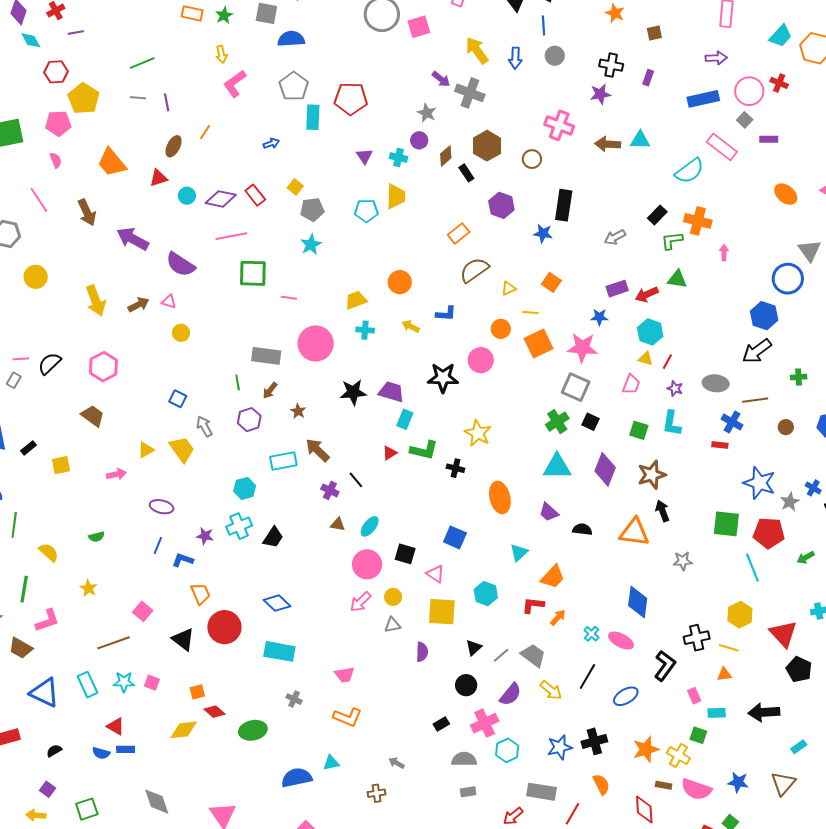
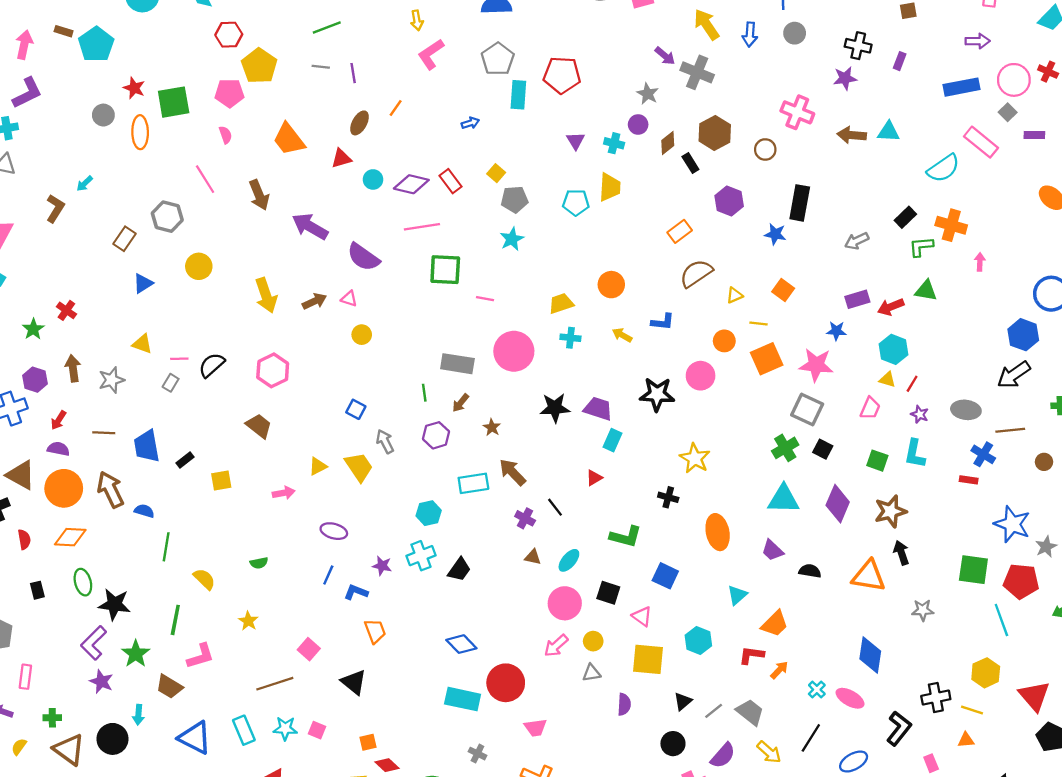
green L-shape: (424, 450) -> (626, 537), moved
red circle: (224, 627) -> (506, 683), moved

